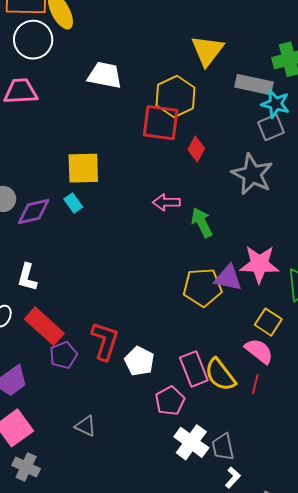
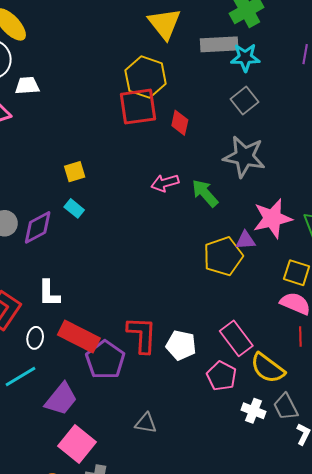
white trapezoid: (105, 75) -> (27, 86), moved, size x0.7
gray square: (271, 127) -> (244, 100), moved
yellow square: (83, 168) -> (75, 172), size x0.6
gray star: (252, 174) -> (244, 157), moved
purple triangle: (228, 278) -> (246, 240), size x0.7
purple pentagon: (63, 355) -> (105, 360), size x1.4
yellow semicircle: (220, 375) -> (268, 368), moved
white cross: (191, 442) -> (254, 411), size x0.7

